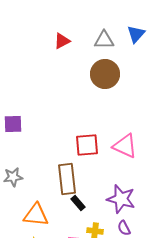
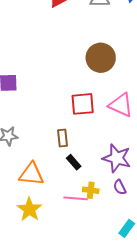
brown circle: (105, 74) -> (101, 58), moved
brown rectangle: (67, 179) -> (63, 138), size x0.6

